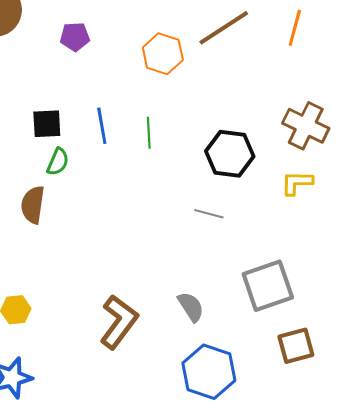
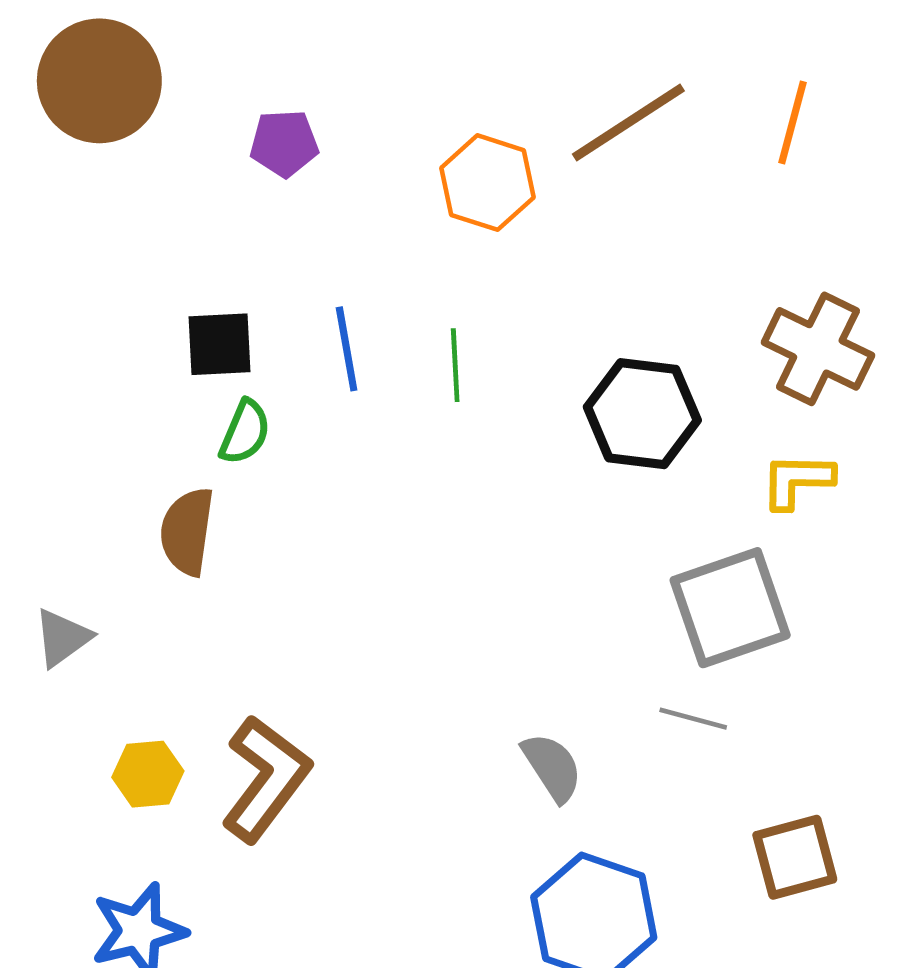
gray line: (209, 214) -> (693, 719), moved
gray square: (268, 286) -> (730, 608), moved
brown L-shape: (119, 322) -> (266, 779), moved

